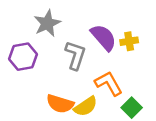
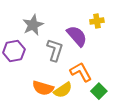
yellow cross: (129, 41) -> (97, 21), moved

